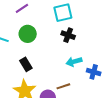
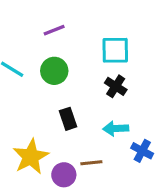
black rectangle: (26, 64) -> (68, 119), moved

